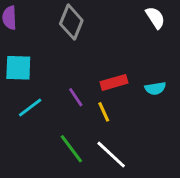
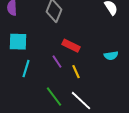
red rectangle: (114, 82) -> (71, 46), moved, turned 42
cyan line: (30, 107) -> (26, 69), turned -36

